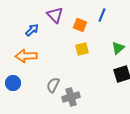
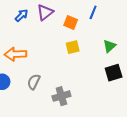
purple triangle: (55, 15) -> (45, 12), turned 36
blue arrow: (32, 30) -> (22, 15), moved
gray semicircle: (53, 85) -> (34, 82), moved

